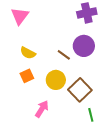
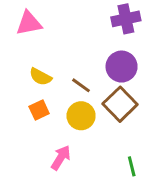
pink triangle: (20, 16) -> (29, 23), turned 42
brown line: (64, 55) -> (81, 85), moved
brown square: (80, 90) -> (120, 104), moved

